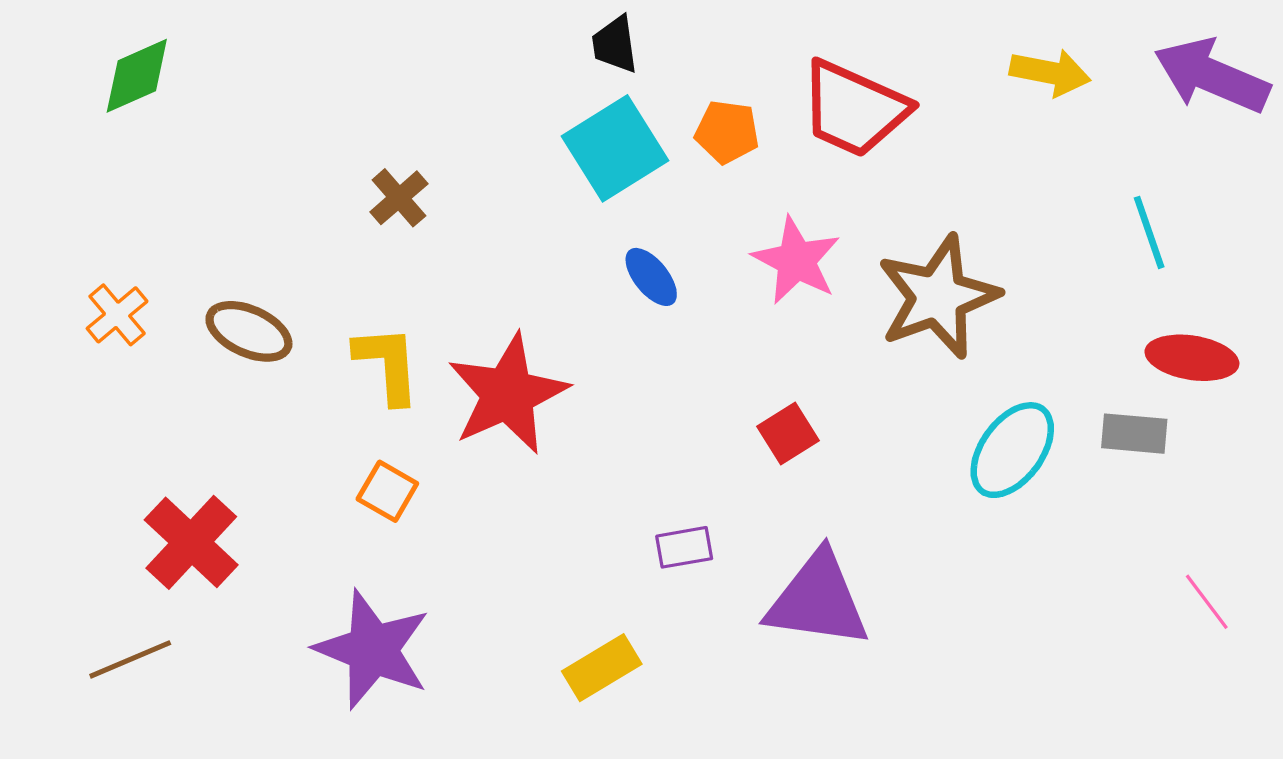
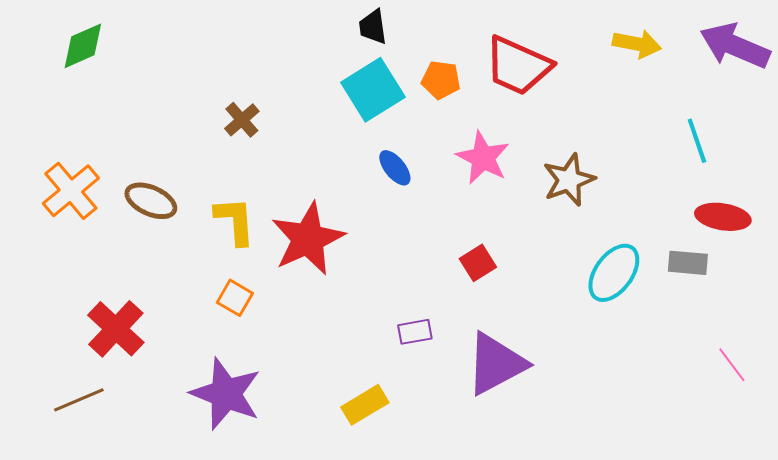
brown star: (938, 297) -> (569, 180), size x0.7
orange cross: (117, 315) -> (71, 191), size x1.5
purple triangle: (818, 600) -> (496, 364), turned -36

